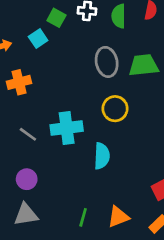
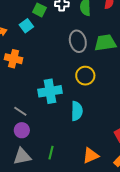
orange cross: (19, 82) -> (14, 59), turned 30
gray line: (28, 134) -> (20, 111), moved
green line: (83, 217) -> (51, 153), moved

